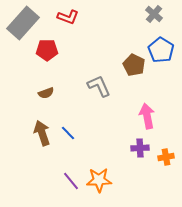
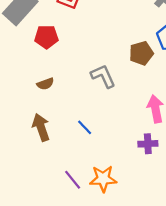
brown pentagon: (134, 65) -> (141, 53), turned 30
blue line: (68, 133) -> (85, 127), moved

